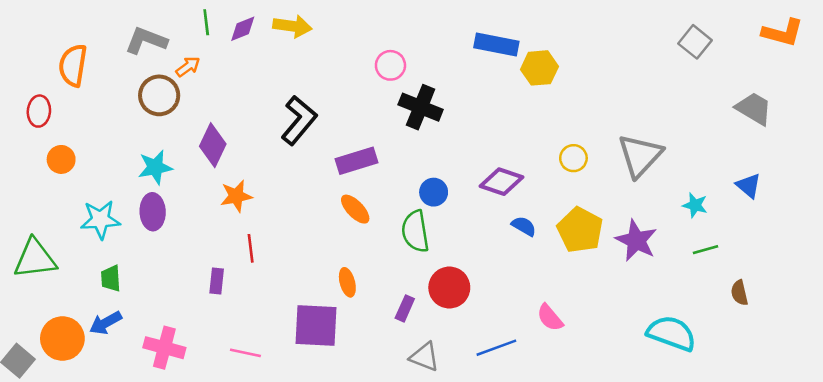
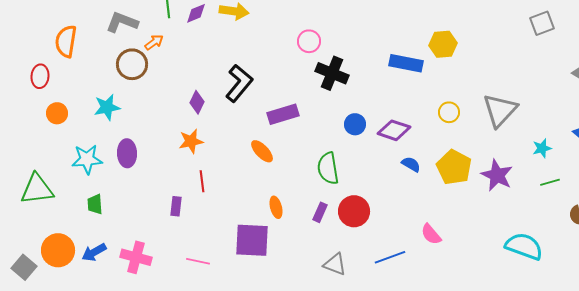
gray square: (695, 42) -> (542, 23), turned 30
blue rectangle: (496, 44) -> (406, 63), moved
yellow hexagon: (539, 68) -> (443, 44), moved
purple diamond: (213, 145) -> (197, 102), moved, size x0.7
cyan star: (155, 167) -> (107, 107), moved
blue circle: (434, 192) -> (355, 124), moved
cyan star: (695, 205) -> (542, 148), turned -30
orange ellipse: (355, 209) -> (262, 151), moved
purple rectangle: (405, 308) -> (320, 212), moved
blue arrow: (106, 323) -> (94, 252), moved

